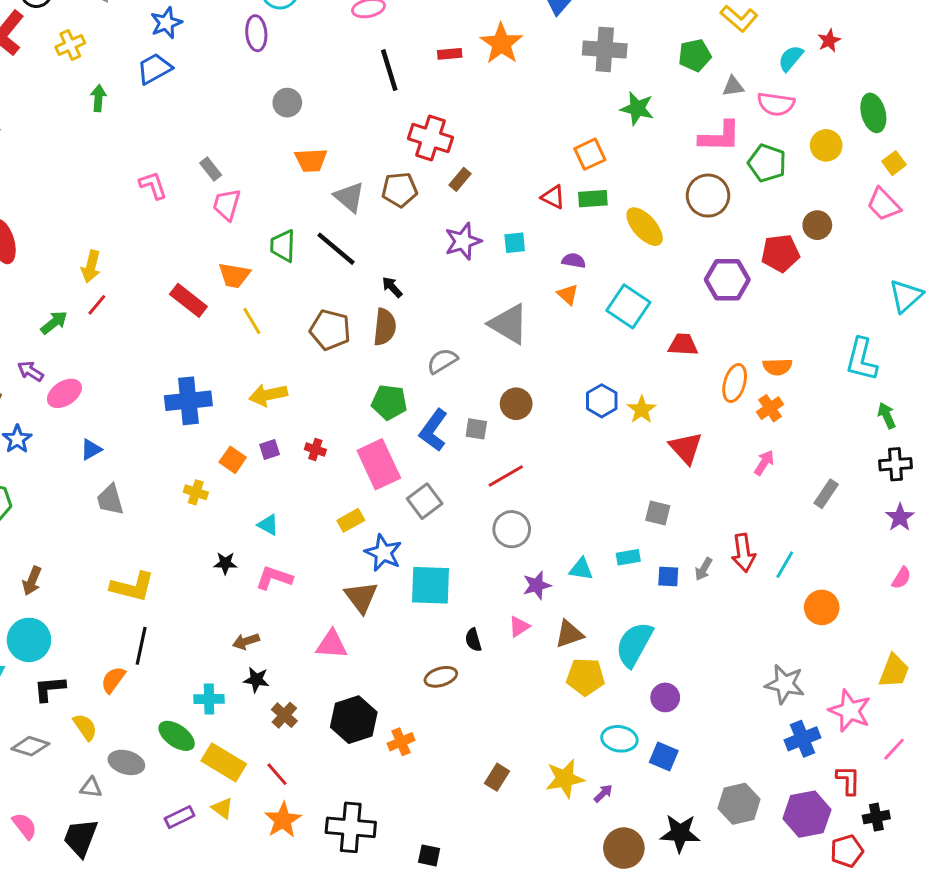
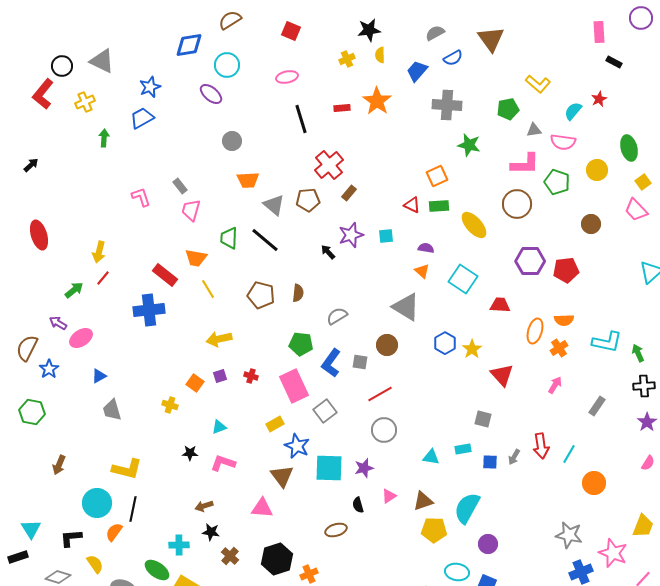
purple ellipse: (256, 33) -> (211, 94), turned -45
red cross: (430, 138) -> (329, 165), turned 32
red pentagon: (780, 253) -> (566, 270), moved
black arrow: (392, 287) -> (328, 252), moved
gray triangle: (509, 324) -> (406, 307), moved
brown semicircle: (385, 327) -> (298, 293), size x0.7
cyan L-shape: (862, 359) -> (607, 342), moved, turned -92
blue cross: (188, 401) -> (149, 310), moved
cyan triangle: (268, 525) -> (219, 427), turned -49
purple star: (537, 585) -> (364, 468), moved
cyan circle: (29, 640) -> (97, 503), moved

